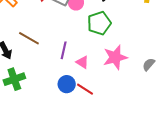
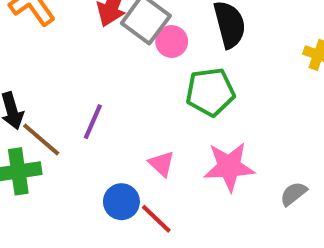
brown line: (29, 38) -> (41, 139), moved
purple line: (64, 50) -> (93, 122), moved

